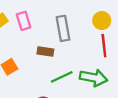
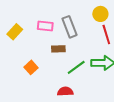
pink rectangle: (24, 21) -> (45, 26), moved, turned -56

